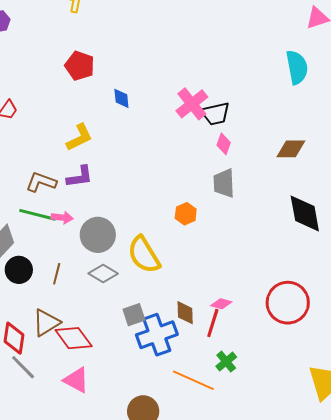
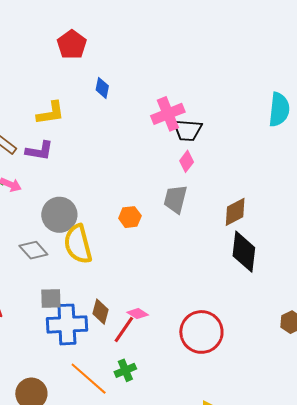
brown diamond: (291, 149) -> (235, 212), moved, turned -44
gray circle: (98, 235) -> (59, 215), moved

